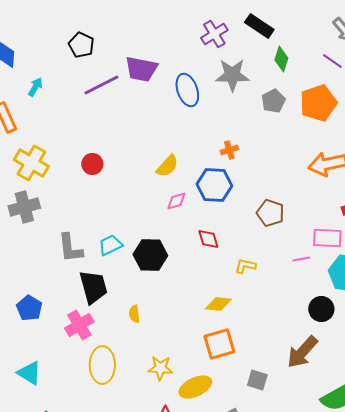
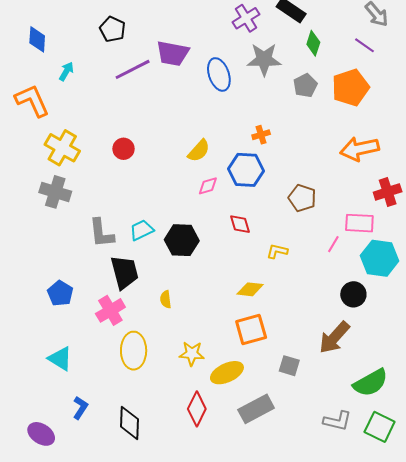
gray cross: (24, 207) -> (55, 192), turned 32
pink line: (301, 259) -> (333, 244), turned -48

